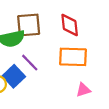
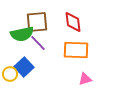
purple line: (30, 63) -> (38, 43), moved

